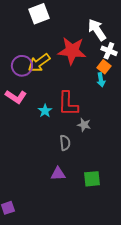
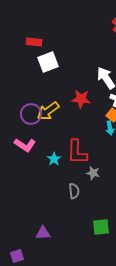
red star: (72, 51) -> (81, 99), size x0.7
purple triangle: (58, 174) -> (43, 233), moved

